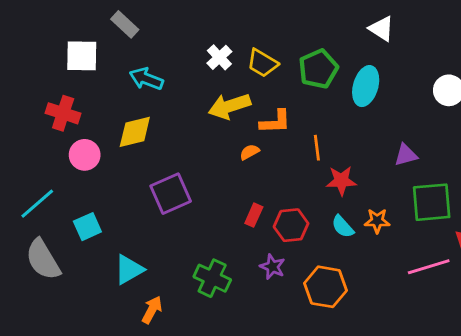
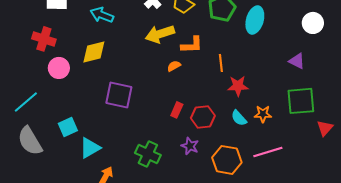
purple triangle: (406, 155) -> (297, 61), moved, turned 42
purple square: (171, 194) -> (119, 95), turned 36
cyan square: (87, 227) -> (68, 127), moved
pink line: (429, 267) -> (268, 152), moved

